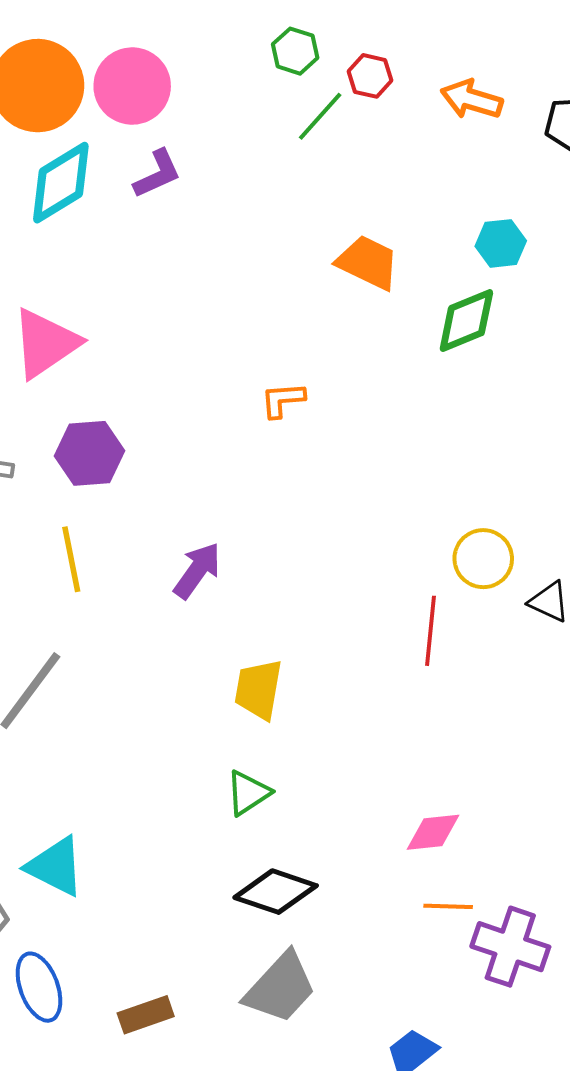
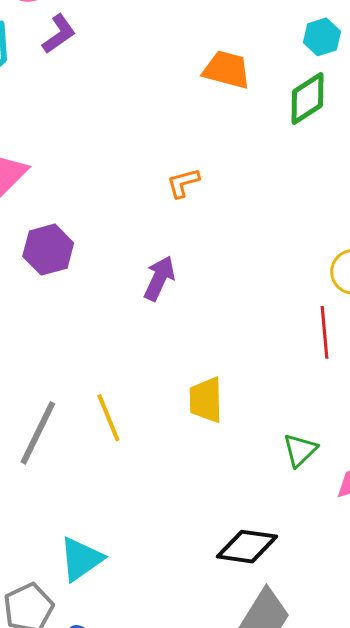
yellow line: (71, 559) -> (108, 418), moved
purple arrow: (197, 570) -> (159, 278), moved
green triangle: (248, 793) -> (300, 450), moved
cyan triangle: (55, 866) -> (81, 559), turned -51

